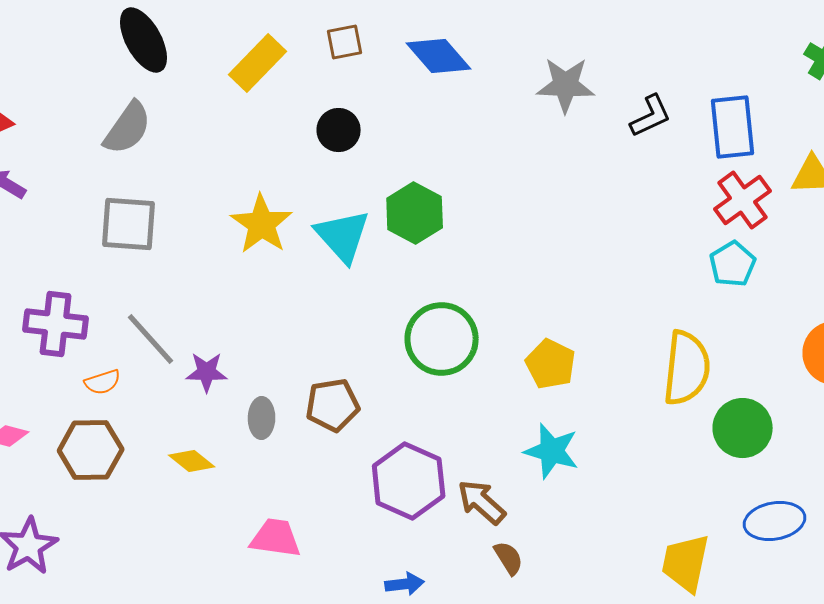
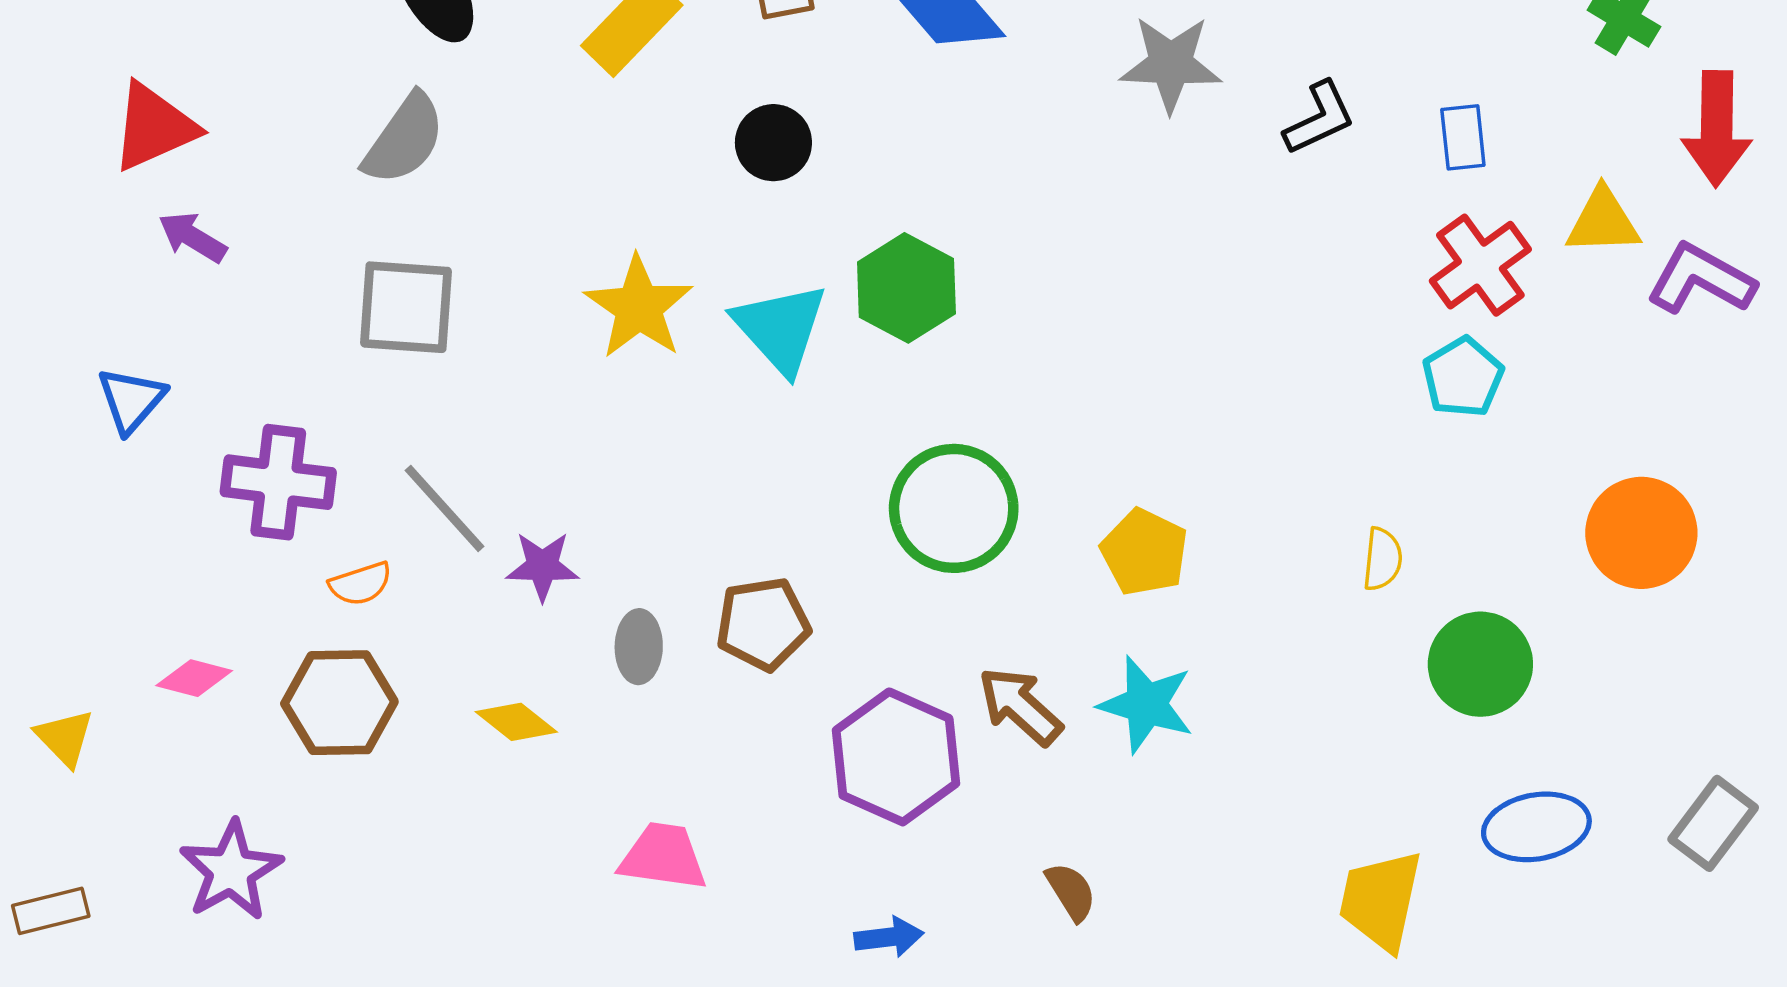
blue rectangle: (733, 127) -> (1463, 137), size x0.6
yellow semicircle: (687, 368) -> (1382, 559), size x0.5
brown arrow: (482, 502) -> (1020, 706), moved

